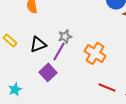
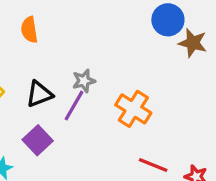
purple square: (48, 72) -> (38, 140), moved

